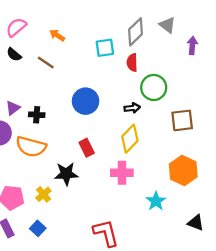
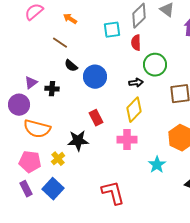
black semicircle: (14, 55) -> (71, 66), moved
orange semicircle: (31, 147) -> (37, 129), moved
blue square: (38, 228) -> (53, 189), size x1.5

